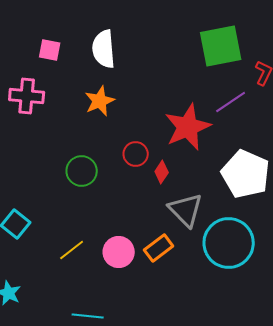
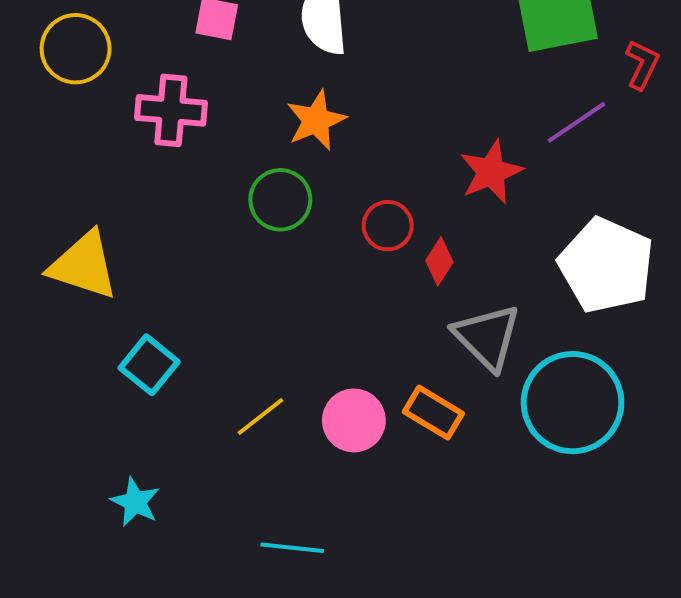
red star: (188, 127) -> (491, 172), size x0.7
green circle: (82, 171) -> (280, 200), moved
orange rectangle: (159, 248) -> (433, 413), turned 68

